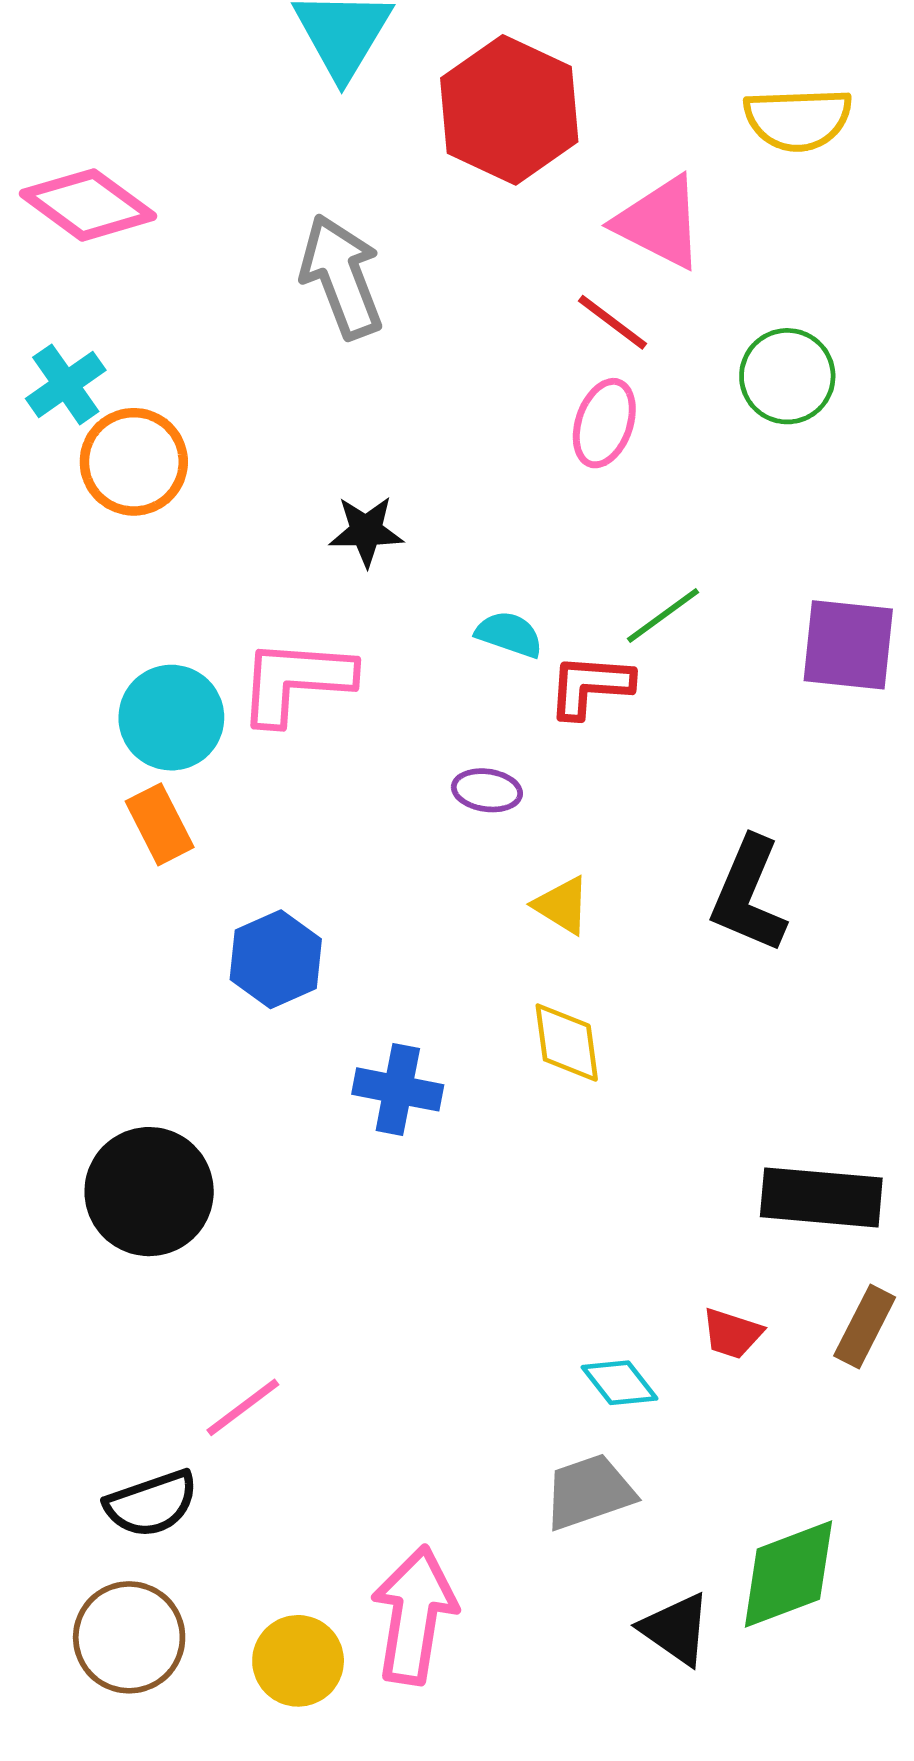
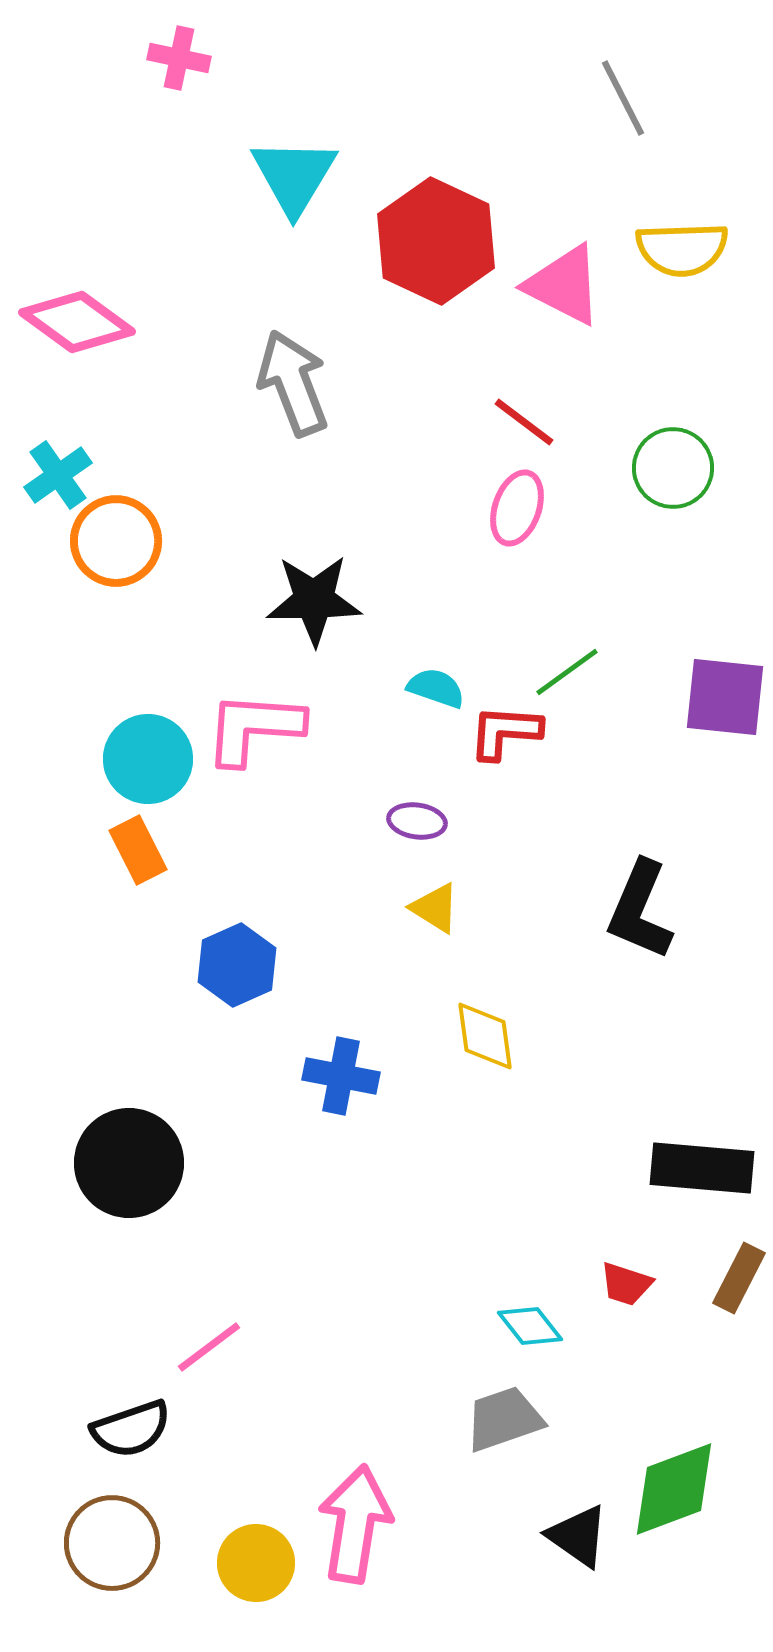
pink triangle: (659, 222) -> (564, 285), moved
black star: (366, 531) -> (314, 600), size x1.5
yellow triangle: (562, 905) -> (435, 908), moved

